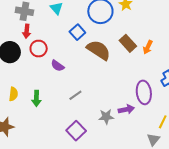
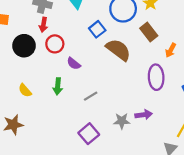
brown rectangle: (128, 43) -> (149, 32), moved
purple ellipse: (144, 92) -> (156, 77), moved
yellow semicircle: (13, 94) -> (25, 90), turned 128
green arrow: (36, 98) -> (58, 86), moved

